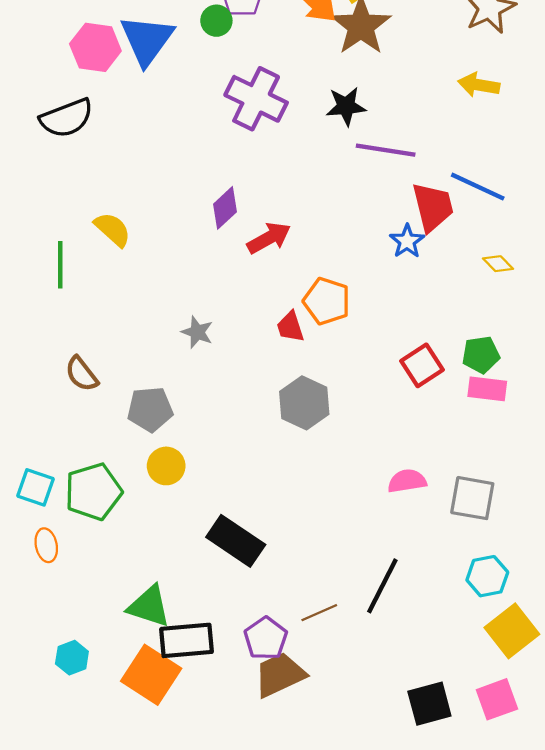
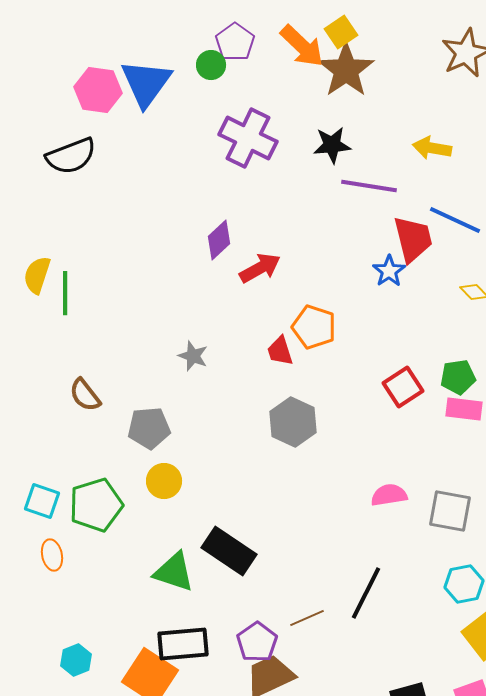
yellow arrow: (479, 85) -> (432, 148), moved
yellow semicircle: (113, 229) -> (37, 275), moved, turned -114
green triangle: (149, 606) -> (174, 572), moved

